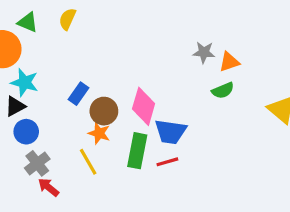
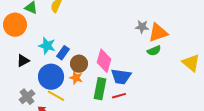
orange triangle: (229, 62) -> (158, 33), size x1.5
cyan star: (25, 82) -> (47, 46), moved
blue circle: (26, 132) -> (51, 77), moved, size x1.6
yellow line: (88, 162) -> (56, 96), moved, turned -30
gray cross: (37, 163) -> (27, 97), moved

